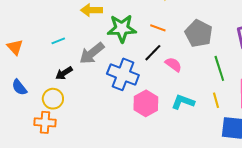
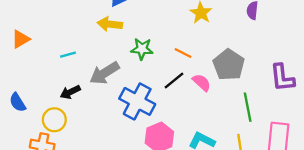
green star: (122, 28) -> (142, 49), size x0.7
orange triangle: (15, 47) -> (21, 39), moved, turned 36
pink semicircle: (173, 65) -> (202, 83), moved

